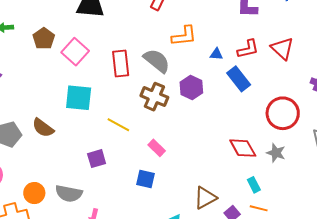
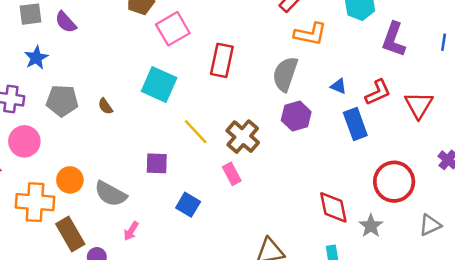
orange L-shape: (184, 36) -> (310, 34), moved
red L-shape: (248, 49) -> (378, 92), turned -30
gray semicircle: (157, 61) -> (285, 74), moved, turned -128
brown cross: (154, 97) -> (243, 137), moved
brown semicircle: (43, 128) -> (105, 106), size x0.6
blue square: (145, 179) -> (188, 205), moved

